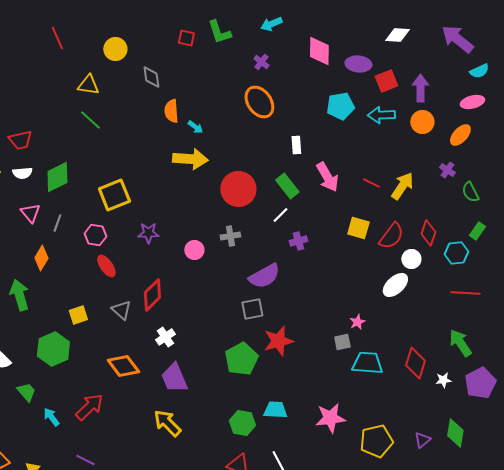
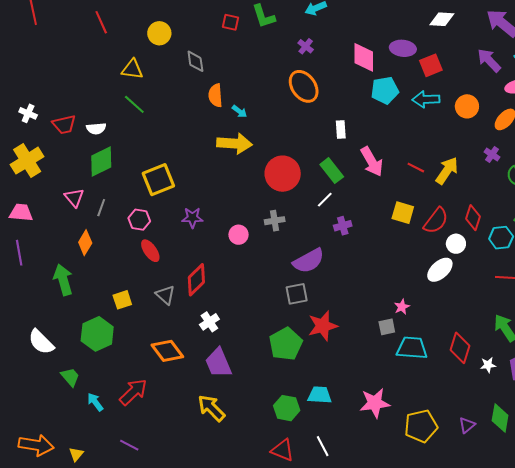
pink diamond: (319, 51) -> (364, 57), moved
purple arrow: (420, 88) -> (489, 60), moved, turned -44
white semicircle: (22, 173) -> (96, 128), moved

